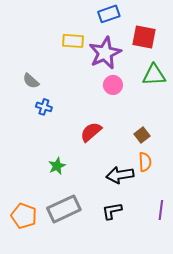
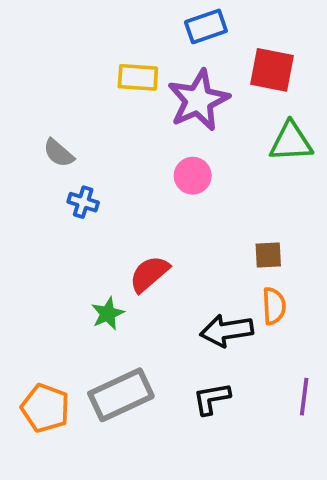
pink circle: (113, 85) -> (193, 176), moved
red semicircle: (91, 132) -> (149, 274), moved
brown square: (142, 135) -> (268, 255), turned 35

